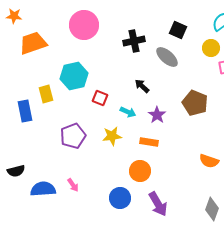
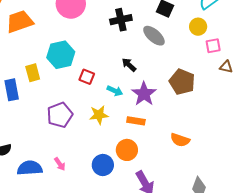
purple star: (157, 115) -> (144, 94), size x1.4
orange semicircle: (209, 161) -> (180, 140), moved
blue circle: (120, 198) -> (103, 165), moved

